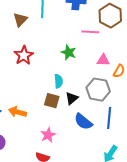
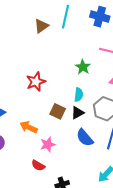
red star: (24, 55) -> (36, 82), moved
cyan semicircle: (58, 81) -> (79, 95), moved
orange arrow: (17, 112) -> (29, 127), moved

